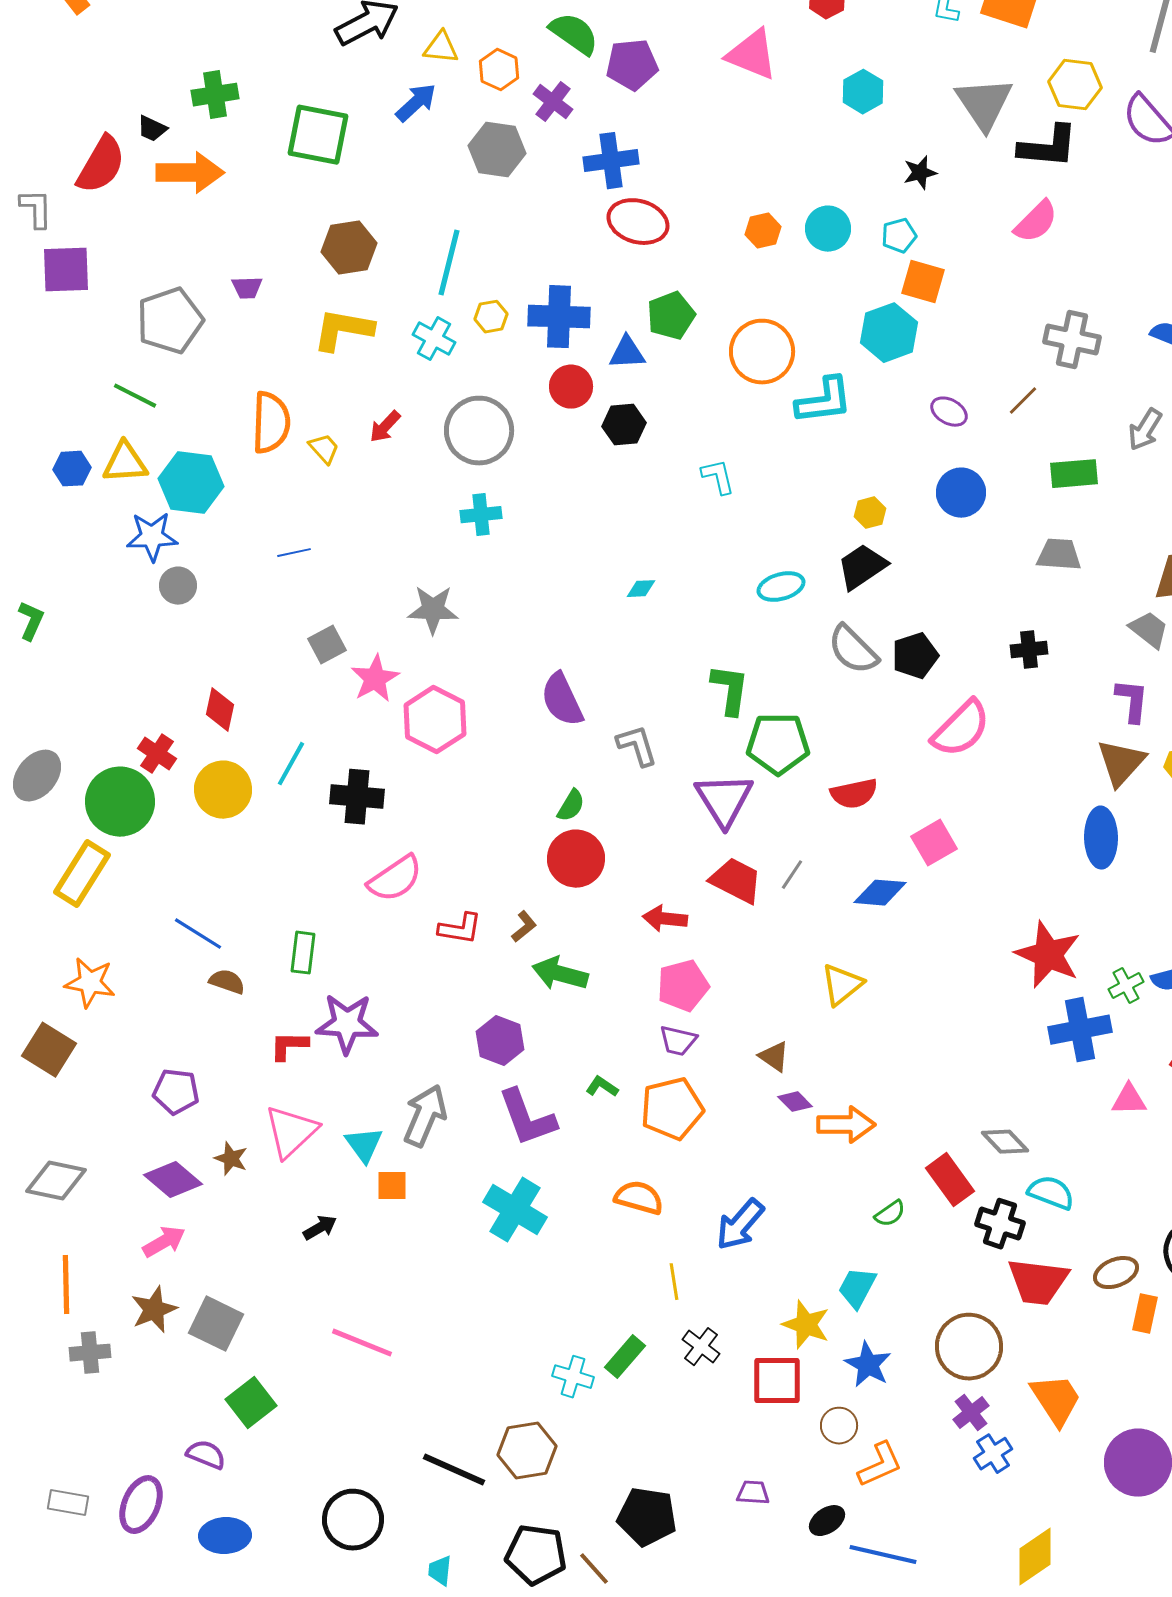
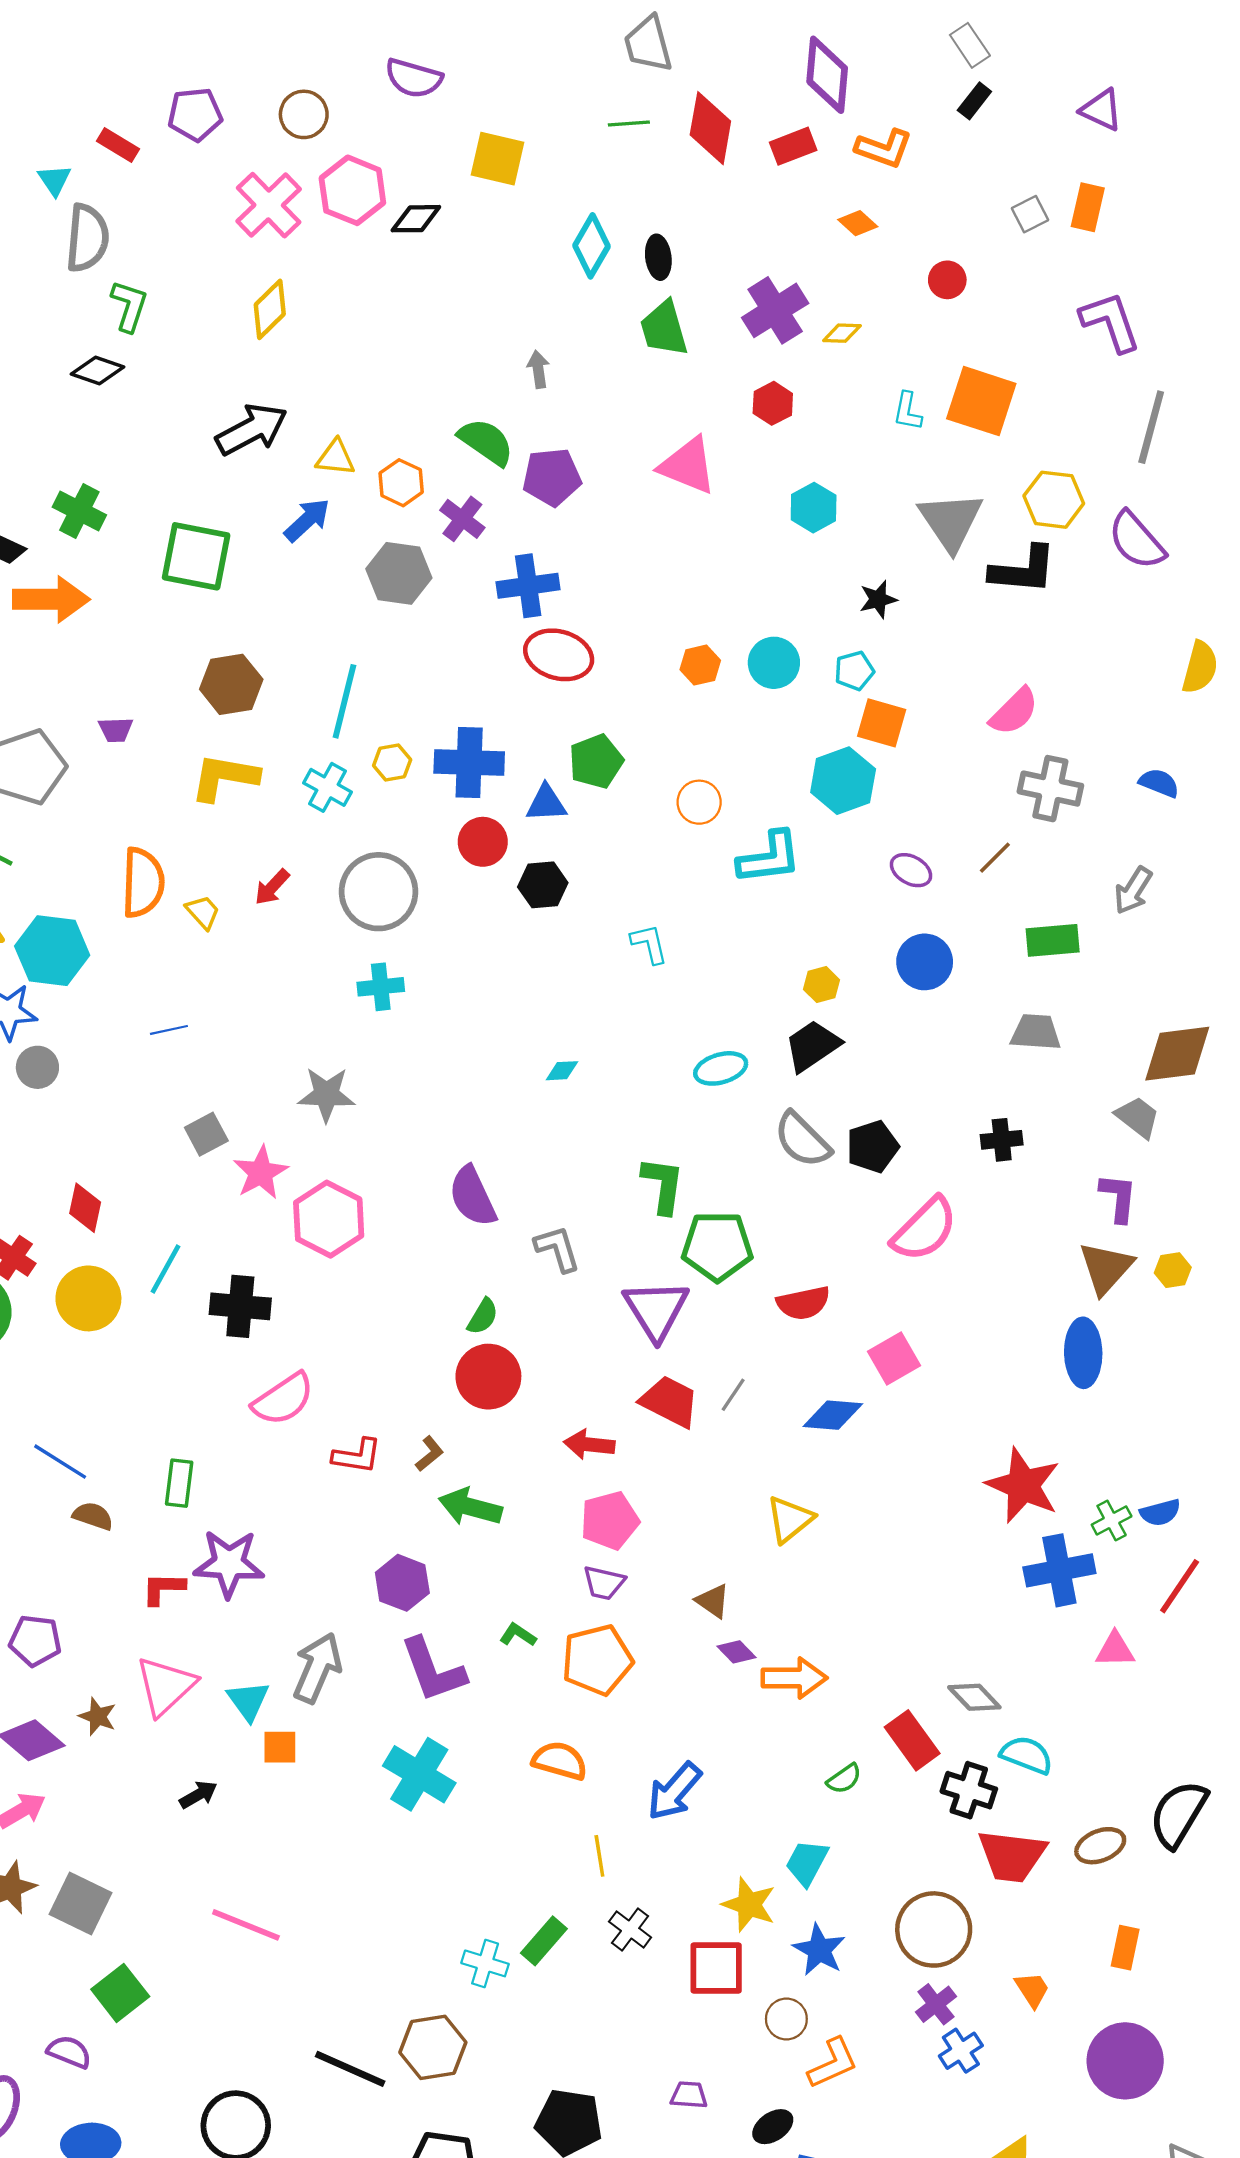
green cross: (215, 95) -> (79, 511), turned 36
pink semicircle: (1036, 222) -> (1014, 712), moved
orange circle: (762, 352) -> (699, 802), size x0.6
orange rectangle: (1145, 1314) -> (1125, 1948), moved
orange trapezoid: (1056, 1400) -> (1032, 1990), size x0.6

